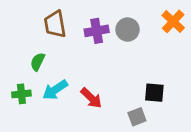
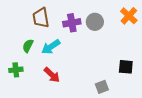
cyan arrow: (55, 90) -> (51, 47), moved
black square: (154, 93) -> (126, 67), moved
red arrow: (91, 98) -> (52, 75), moved

